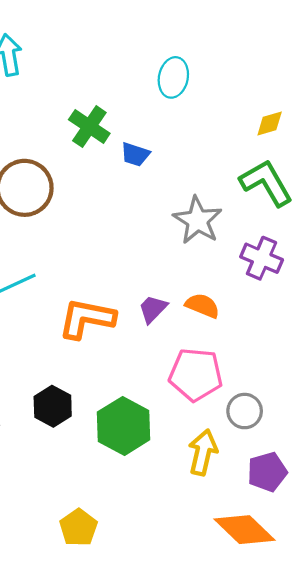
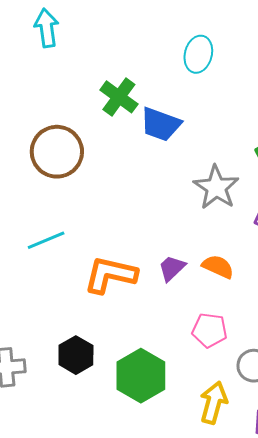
blue trapezoid: (135, 154) -> (161, 124), size x1.5
pink pentagon: (196, 374) -> (209, 330), size x0.7

